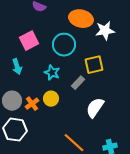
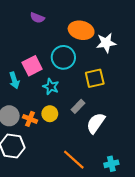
pink square: (29, 41) -> (32, 66), moved
gray rectangle: (78, 83) -> (78, 106), moved
orange cross: (32, 104) -> (30, 119), turned -32

